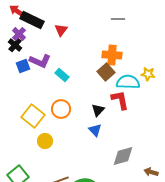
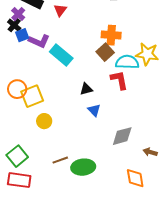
blue square: (23, 66) -> (22, 35), moved
yellow star: (148, 74) -> (147, 54), size x1.6
cyan rectangle: (62, 75) -> (61, 55), size x1.6
orange circle: (61, 109) -> (17, 89), moved
black triangle: (98, 110) -> (86, 89), moved, turned 32
yellow square: (33, 116) -> (32, 96), turned 30

